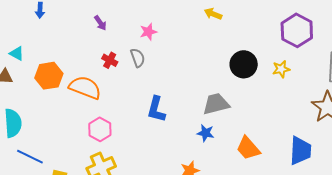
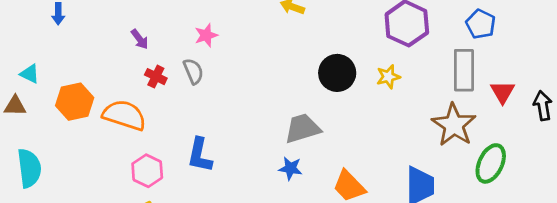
purple arrow: (100, 23) -> (140, 39), moved
blue L-shape: (156, 109) -> (200, 155), moved

